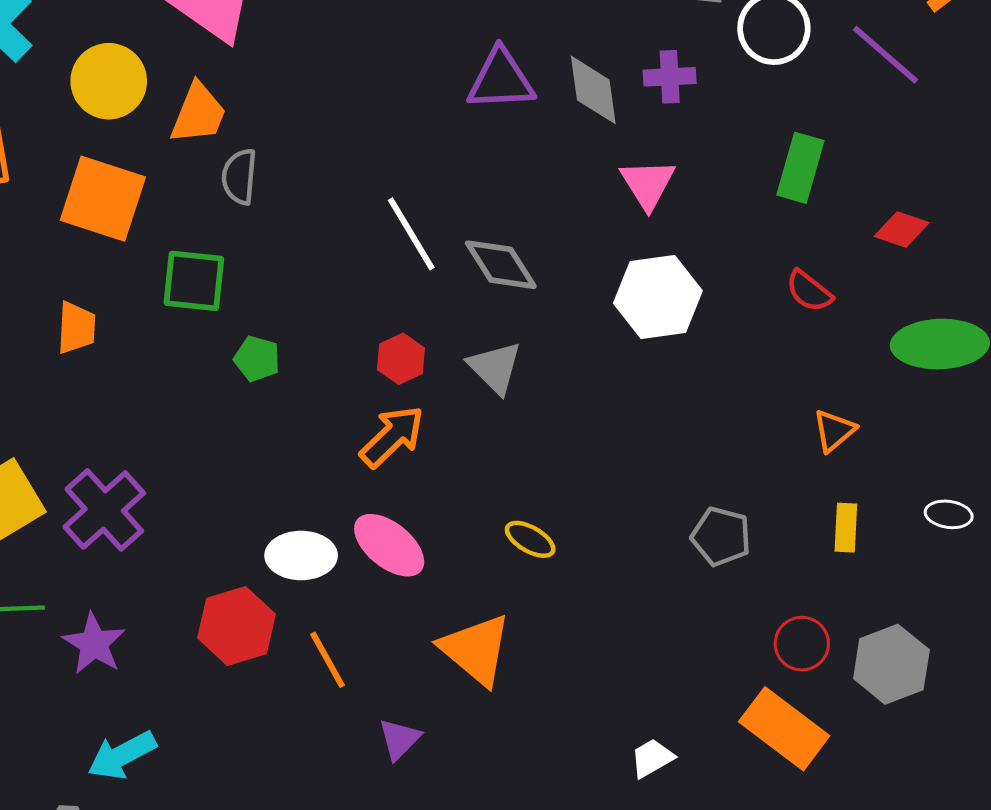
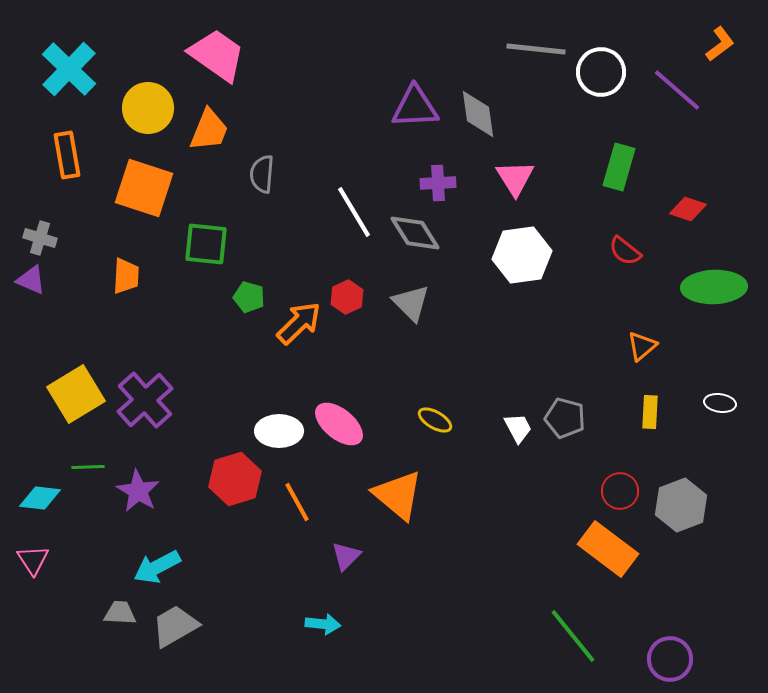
purple cross: (670, 77) -> (438, 183), moved
gray semicircle: (239, 177) -> (262, 174), moved
orange arrow: (392, 437) -> (299, 323), moved
white trapezoid: (652, 758) -> (518, 428), moved, turned 92

